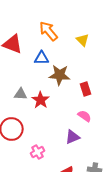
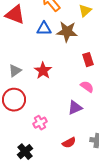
yellow triangle: (83, 40) -> (85, 11), turned 32
brown star: (60, 75) -> (67, 32), moved
gray triangle: (21, 94) -> (15, 71), moved, turned -40

